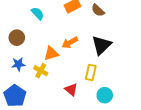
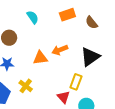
yellow cross: (41, 71) -> (26, 86), moved
red triangle: (71, 90) -> (63, 97), moved

